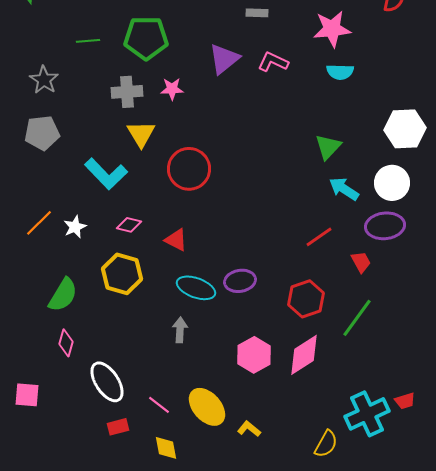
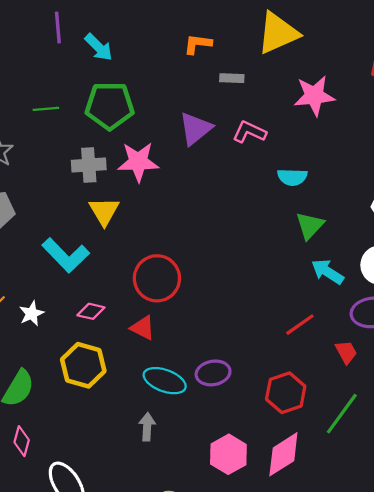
cyan semicircle: (340, 72) -> (292, 177), moved
pink star: (172, 89) -> (138, 162), size x1.6
red circle: (189, 169) -> (157, 278), moved

